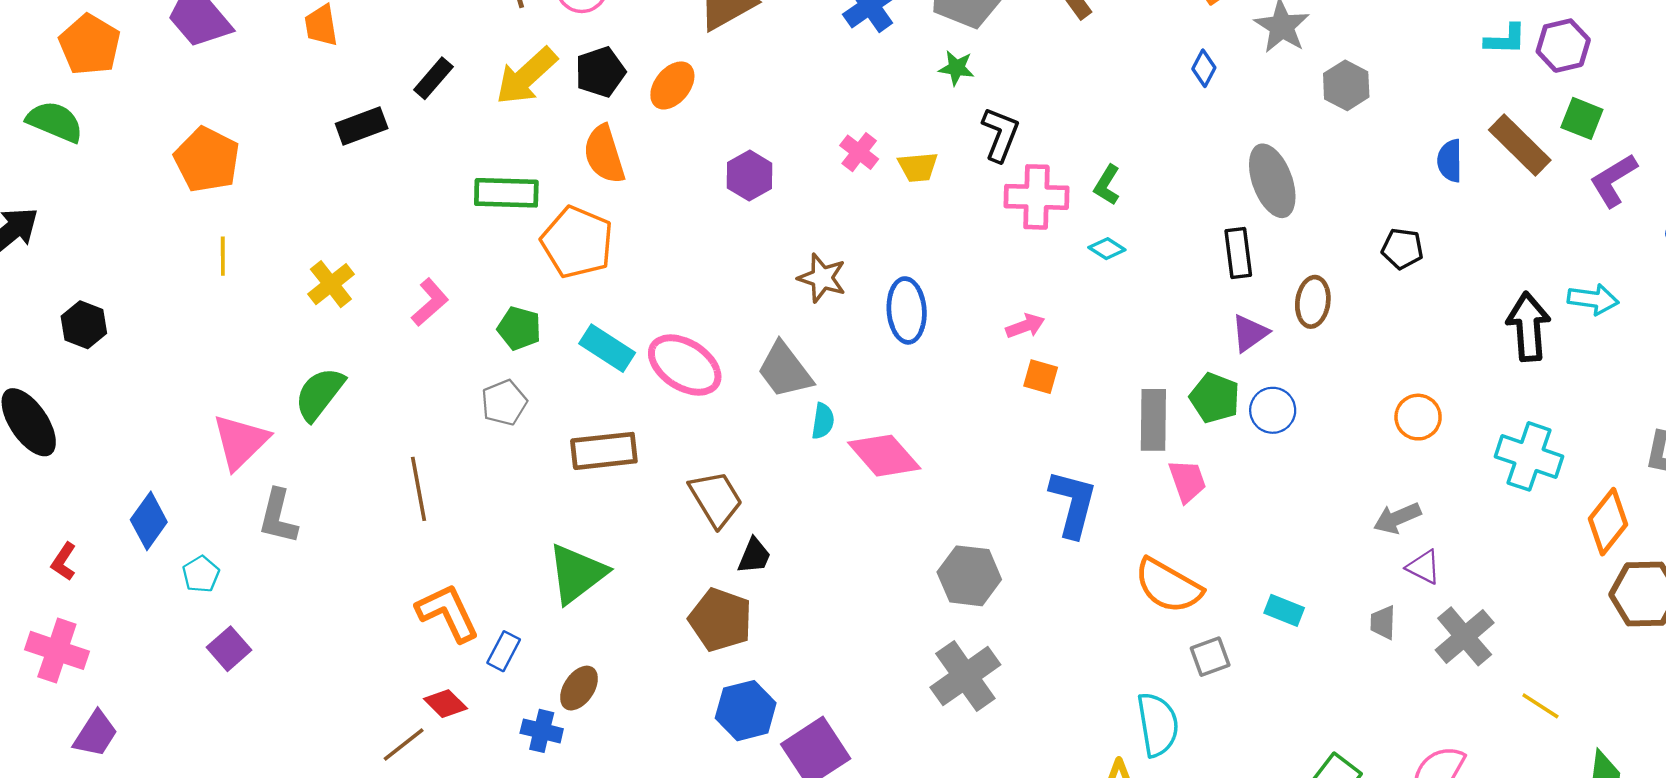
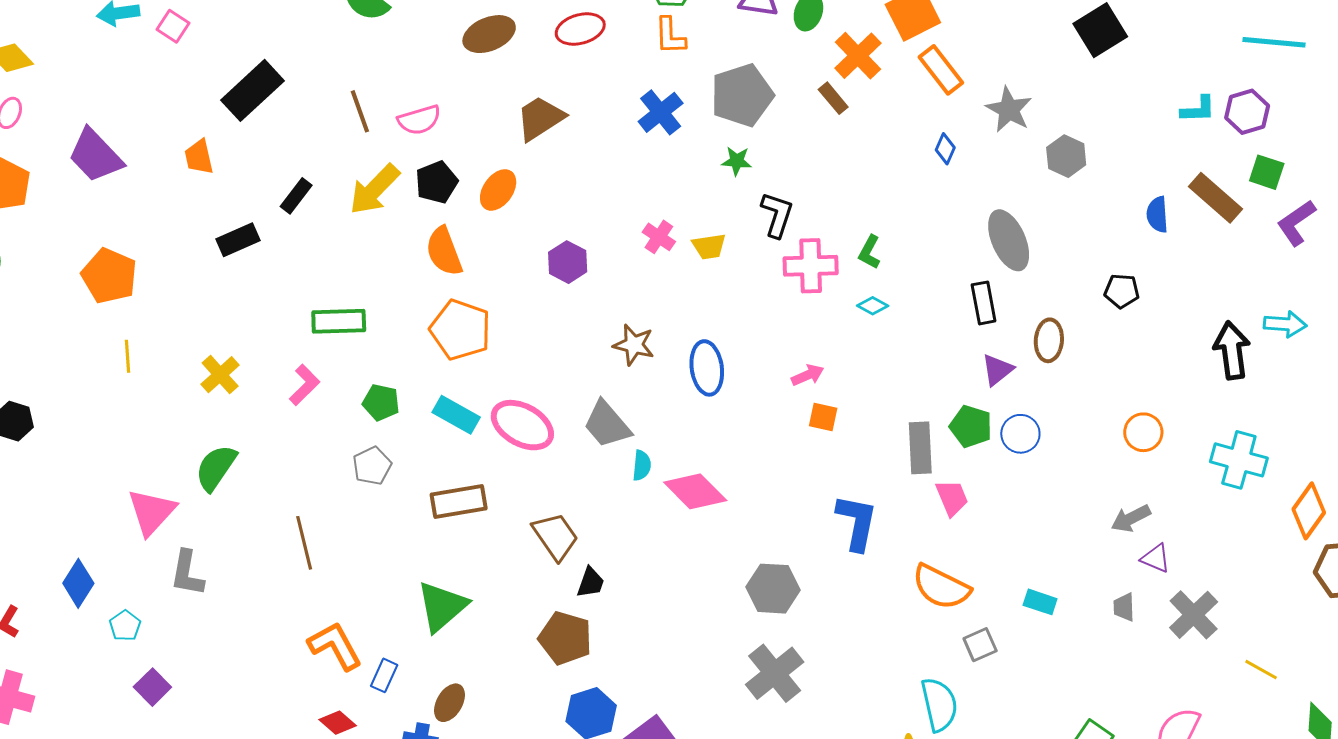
green rectangle: (506, 193) -> (339, 321), moved
orange pentagon: (577, 242) -> (460, 330), moved

